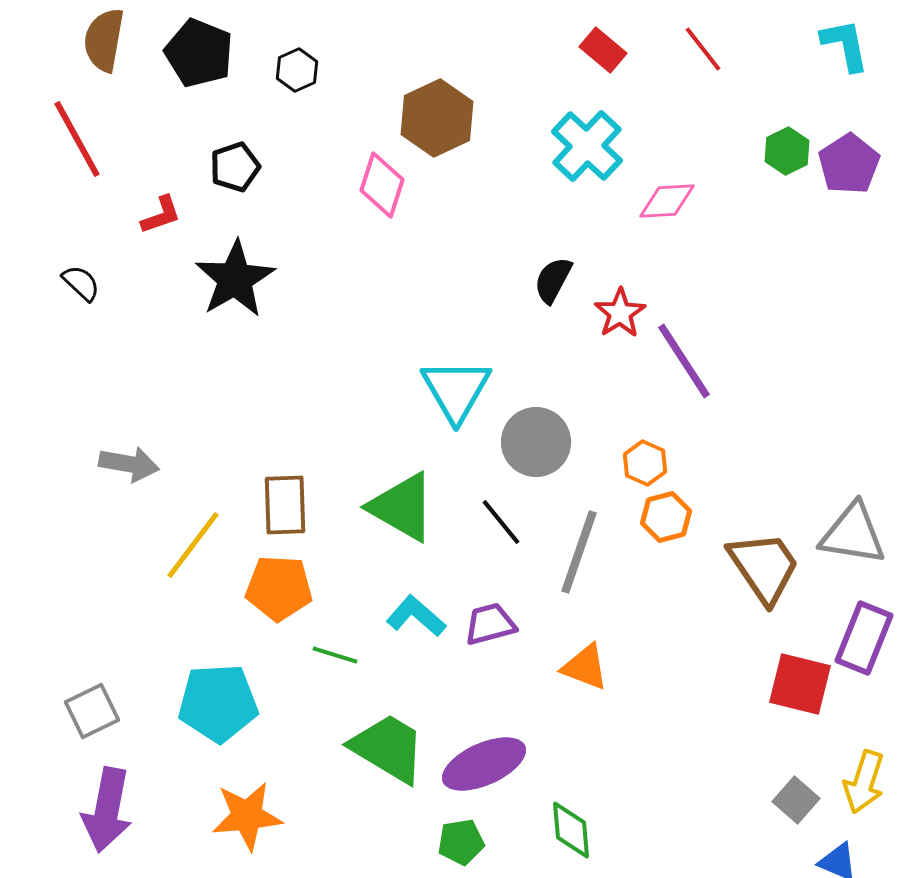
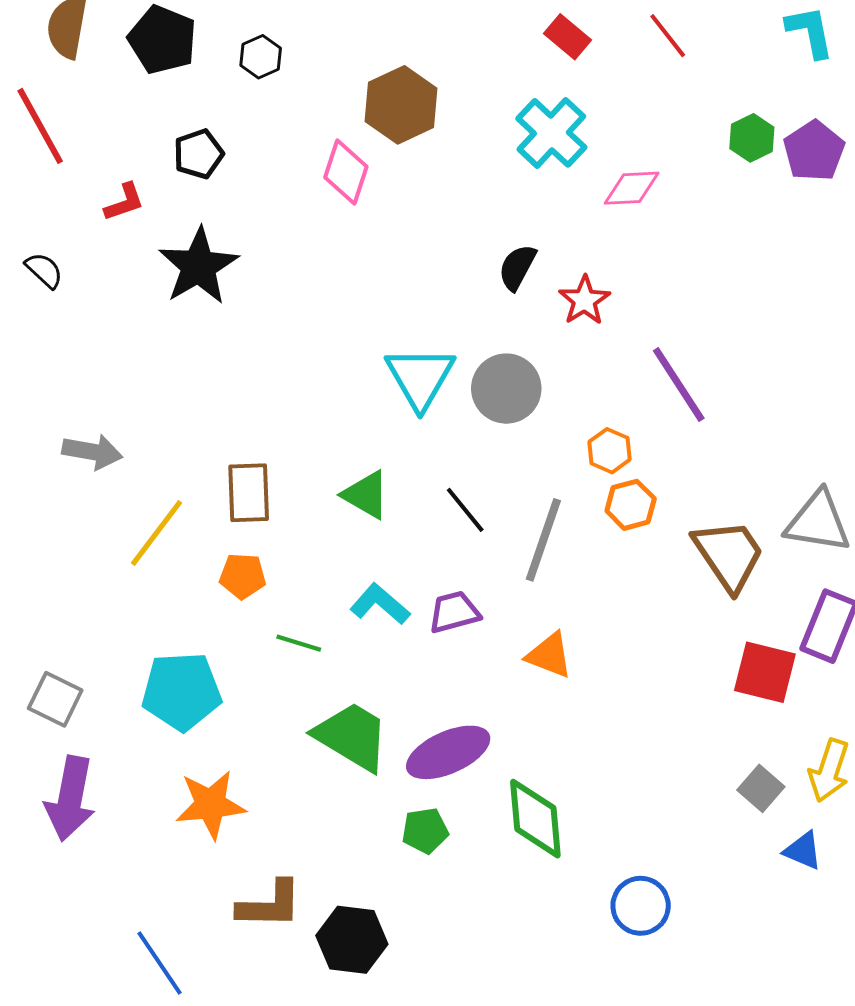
purple line: (684, 361) -> (679, 385), moved
gray circle: (536, 442) -> (506, 389), moved
green triangle: (402, 507) -> (366, 495), size x0.7
orange pentagon: (279, 588) -> (243, 576), size x0.7
gray square: (92, 711) -> (55, 699), turned -38
green diamond: (571, 830) -> (535, 819), size x1.4

